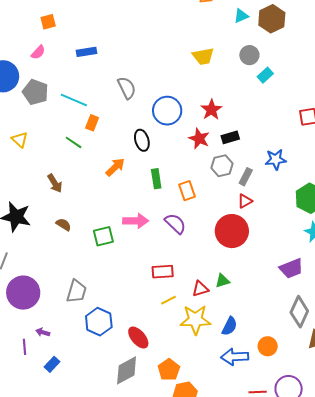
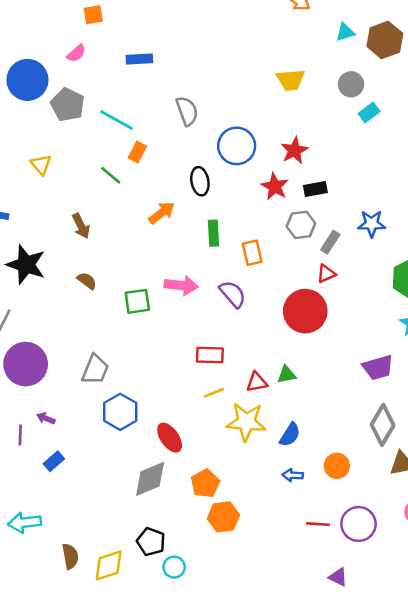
blue arrow: (235, 357) -> (293, 475), size x0.6

